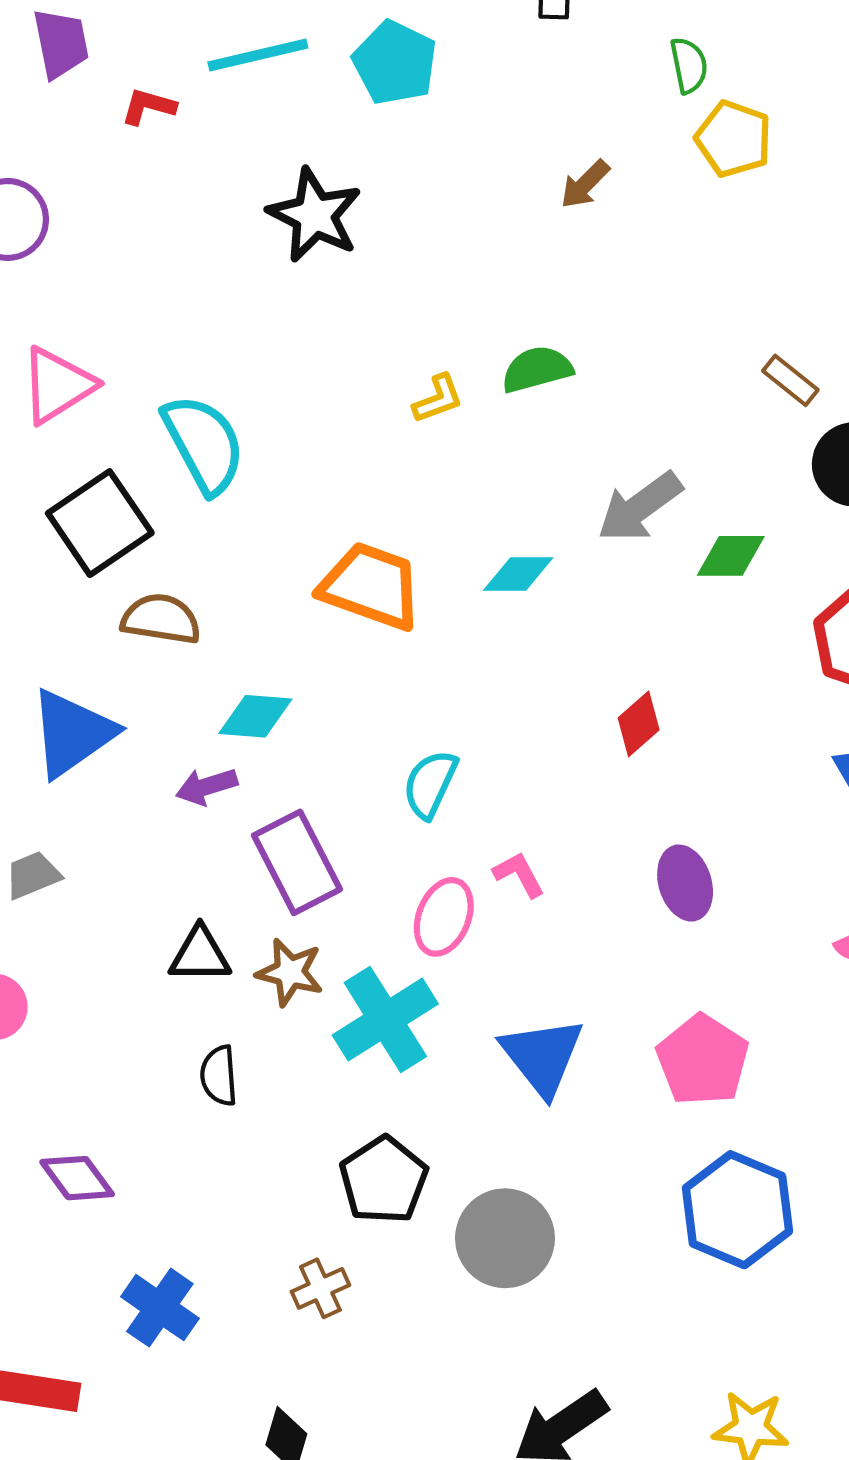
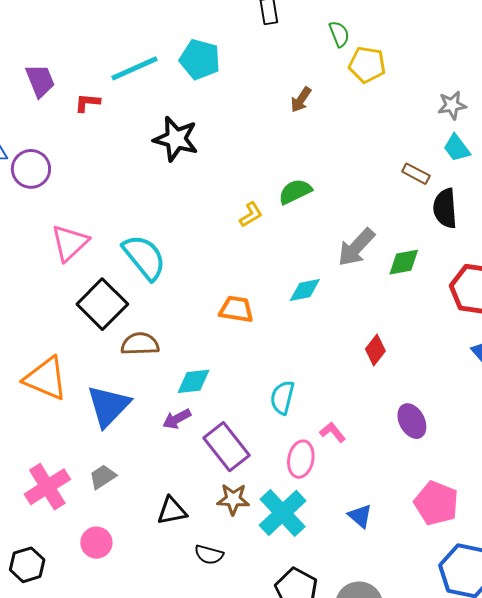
orange trapezoid: (371, 586) -> (236, 309), size x0.7
black triangle: (200, 955) -> (172, 511), moved
blue triangle: (542, 1056) -> (360, 516), size x0.6
black semicircle: (219, 1076) -> (209, 555), turned -60

